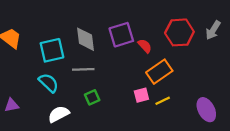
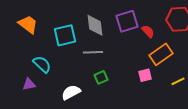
cyan semicircle: (49, 83) -> (42, 64), moved
yellow line: (163, 101) -> (178, 81), moved

